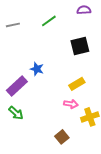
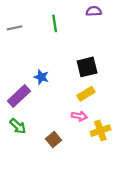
green line: (49, 21) -> (55, 23), turned -63
black square: (80, 46) -> (87, 67), moved
brown square: (62, 137) -> (54, 140), moved

